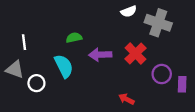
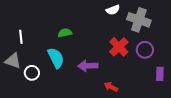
purple arrow: (100, 55) -> (88, 66), moved
purple circle: (162, 74) -> (145, 50), moved

